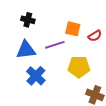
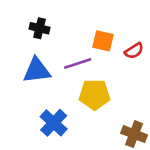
yellow pentagon: (79, 67) -> (95, 95), moved
blue cross: (36, 76) -> (54, 123), moved

